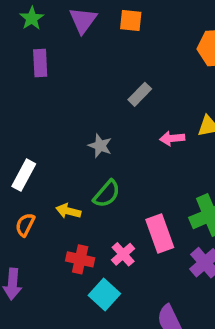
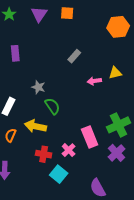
purple rectangle: (40, 63) -> (15, 53), moved
gray star: (100, 146) -> (38, 87), moved
green semicircle: (107, 194) -> (52, 106), moved, turned -72
yellow arrow: (68, 211) -> (35, 126), size x1.5

